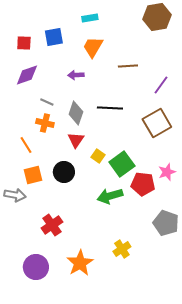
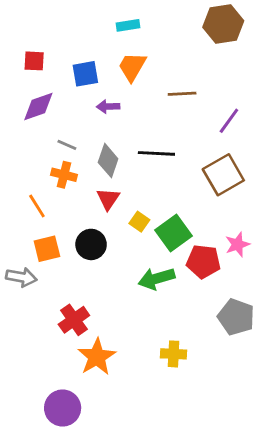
blue square: (54, 37) -> (85, 74), moved
yellow cross: (122, 249) -> (174, 354), turned 36
orange star: (80, 263) -> (97, 357), moved
purple circle: (36, 267) -> (63, 408), moved

